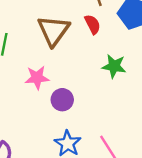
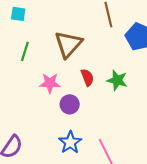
red semicircle: (93, 24) -> (87, 77), moved

